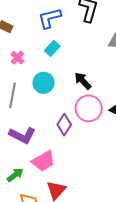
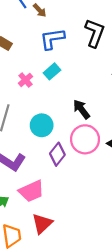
pink cross: (17, 58) -> (25, 80), moved
cyan circle: (44, 83) -> (42, 125), moved

